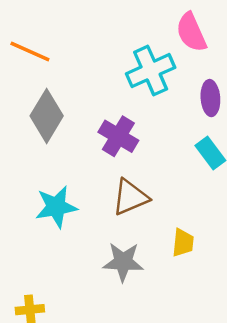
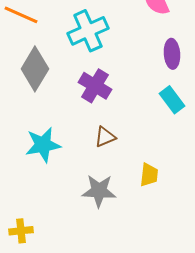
cyan cross: (151, 71) -> (88, 31), moved
brown triangle: (130, 197) -> (105, 137), size x0.7

